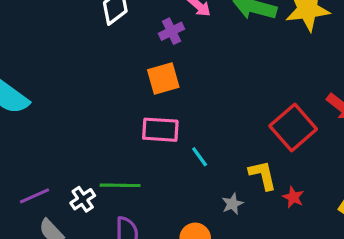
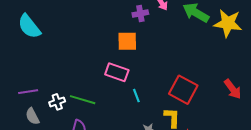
red square: (293, 127) -> (183, 90), moved, turned -36

